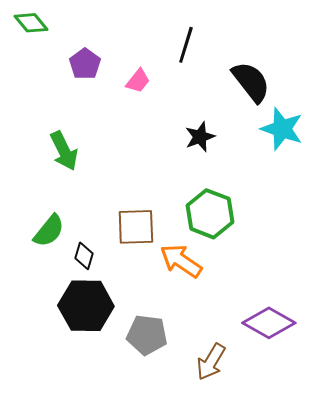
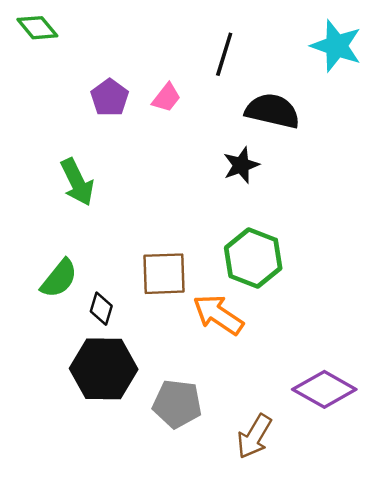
purple pentagon: (85, 64) -> (110, 98), moved
black semicircle: (251, 82) -> (272, 111), moved, turned -39
cyan star: (282, 129) -> (336, 46), moved

